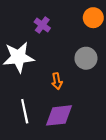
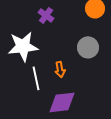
white line: (25, 111) -> (36, 78), moved

